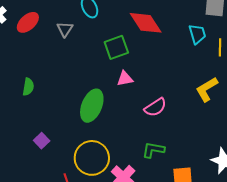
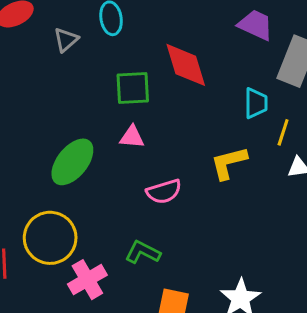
yellow L-shape: (207, 89) -> (229, 163), moved

